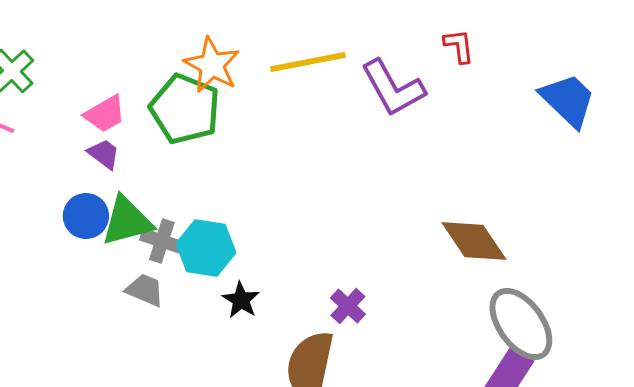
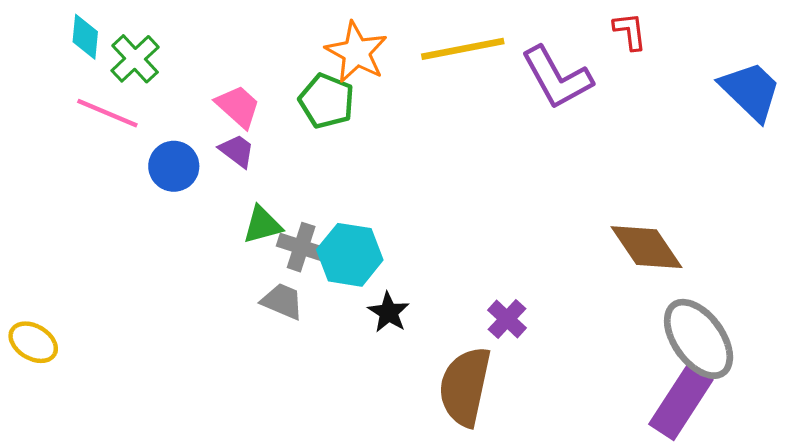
green pentagon: (185, 109) -> (327, 101), size x0.7
pink trapezoid: (105, 114) -> (238, 106), turned -108
blue circle: (86, 216) -> (174, 166), moved
green triangle: (127, 221) -> (262, 225), size x0.7

